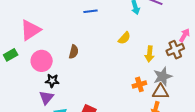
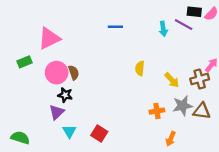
yellow semicircle: (124, 38) -> (140, 68), moved, turned 136
brown semicircle: (74, 52) -> (74, 73), moved, turned -40
yellow arrow: (150, 54) -> (172, 80), turned -56
brown triangle: (161, 92) -> (202, 111), moved

